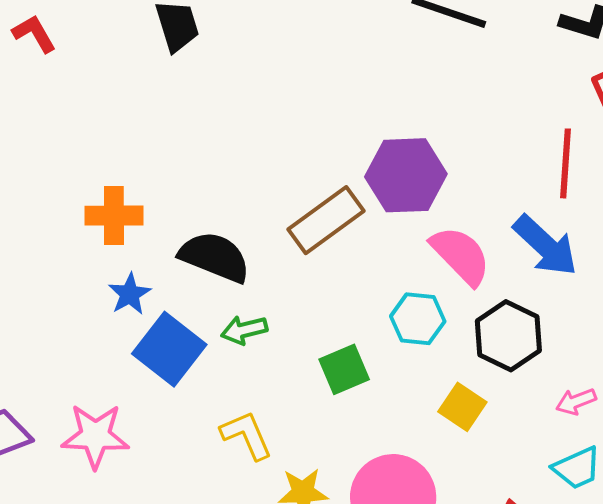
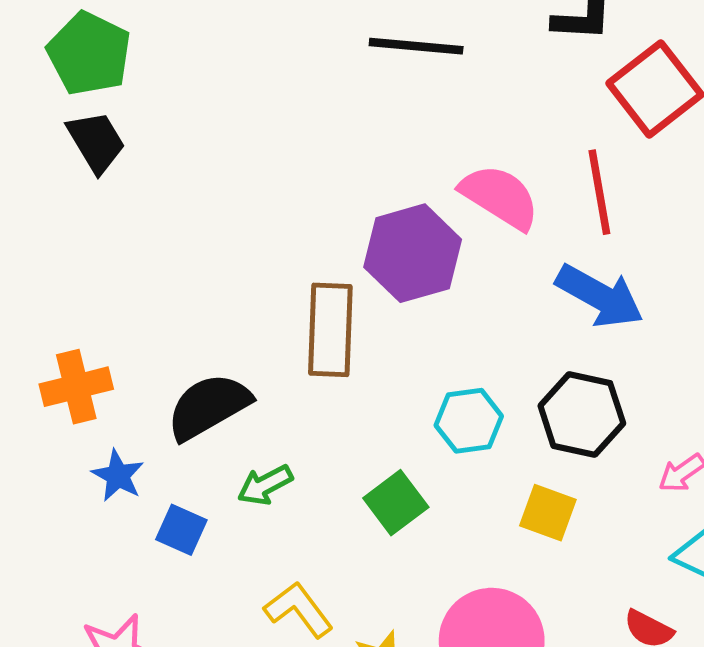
brown rectangle: (326, 220) -> (330, 330), turned -38
pink semicircle: (461, 256) -> (500, 197), moved
black semicircle: (215, 257) -> (209, 407), turned -38
blue square: (169, 349) -> (181, 530), size x0.6

